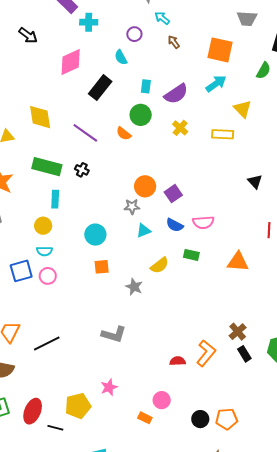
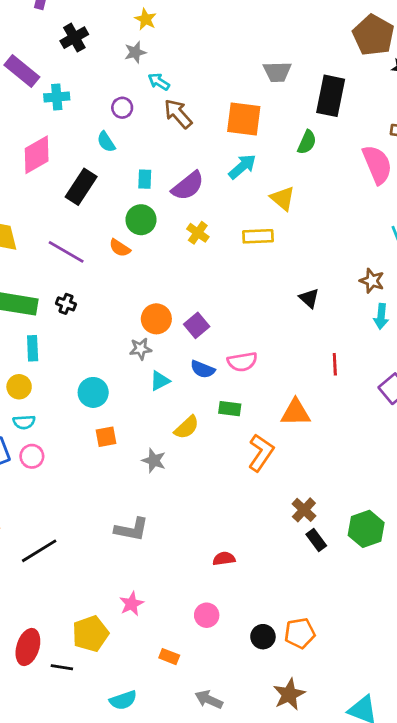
brown arrow: (174, 42) -> (178, 114), size x1.6
orange L-shape: (206, 353) -> (261, 453), moved
orange rectangle: (145, 418) -> (169, 657), moved

